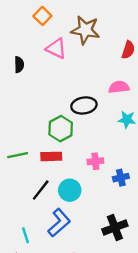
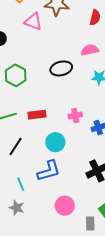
green hexagon: (61, 129) -> (16, 75), moved
black line: (41, 190) -> (16, 147), moved
blue L-shape: (59, 223) -> (49, 171), turned 30

